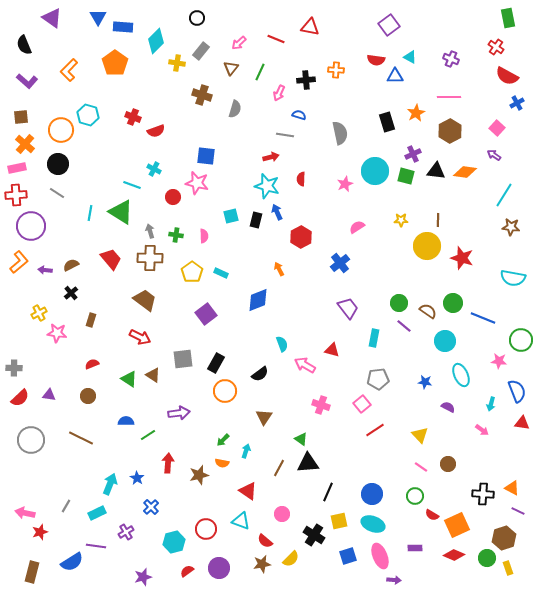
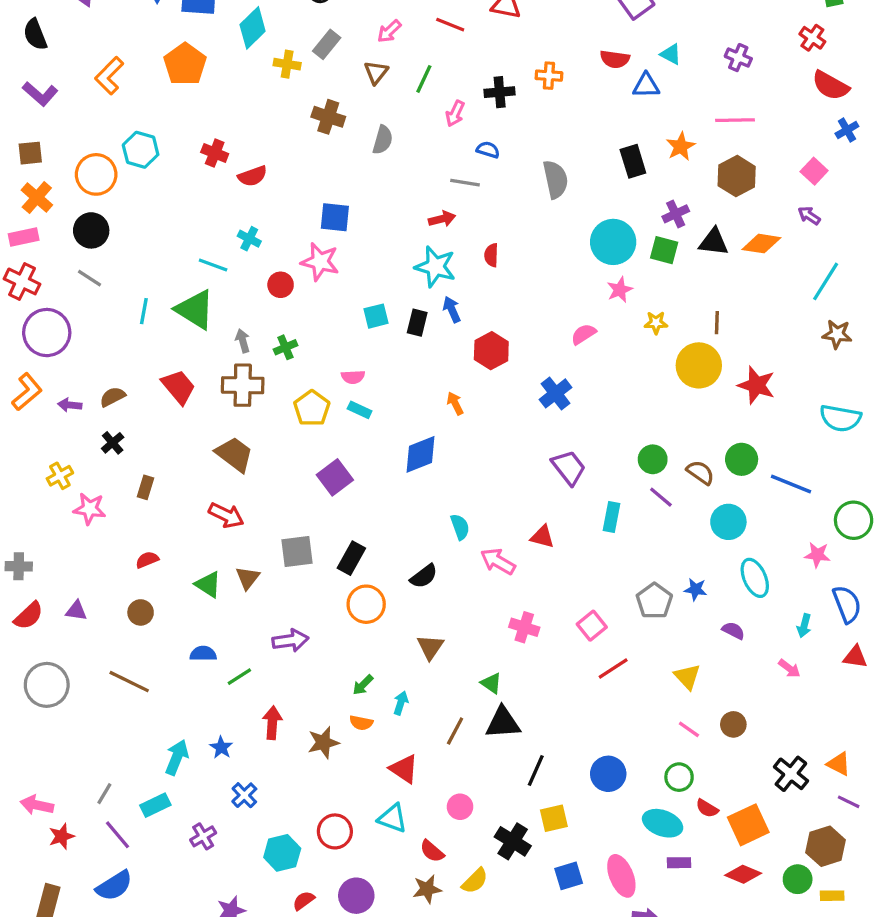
pink star: (345, 184) -> (620, 290), moved
red cross: (16, 195) -> (22, 281), turned 30
green cross: (176, 235) -> (285, 347), turned -32
pink semicircle: (204, 236) -> (353, 377), moved, turned 88
brown triangle: (153, 375) -> (248, 578), turned 35
gray pentagon: (378, 379) -> (654, 601), moved, turned -30
black cross: (483, 494) -> (791, 774), turned 35
cyan ellipse: (373, 524) -> (663, 823), moved
purple line: (96, 546) -> (118, 835), moved, turned 42
yellow rectangle: (508, 568) -> (832, 896), turned -72

